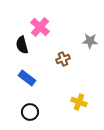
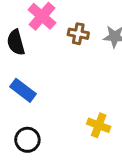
brown cross: (63, 59) -> (78, 34), moved, turned 32

